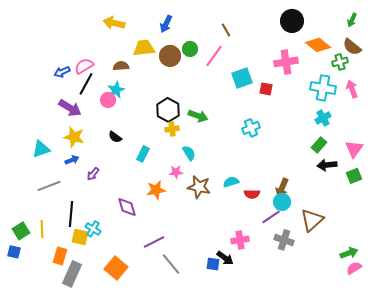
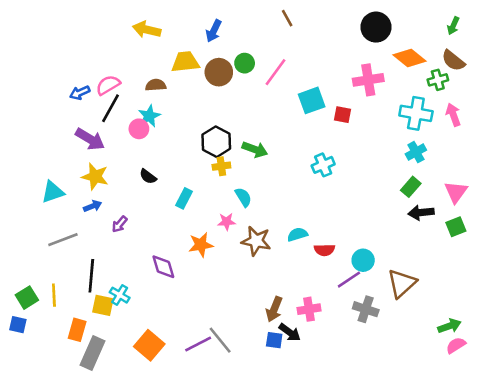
brown line: (226, 30) -> (287, 18), moved
brown arrow: (282, 188) -> (274, 309), moved
purple line: (154, 242) -> (198, 344), moved

